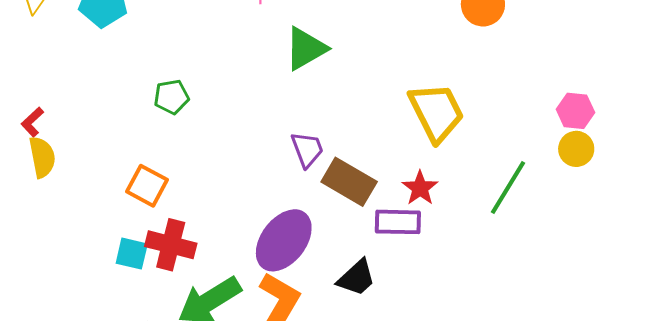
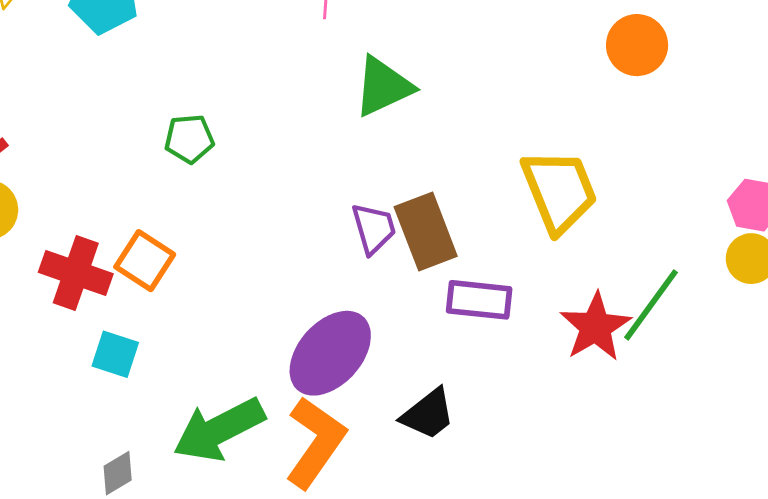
brown rectangle: (349, 182) -> (426, 232), moved, turned 34
red star: (420, 188) -> (595, 327), moved, size x1.4
purple rectangle: (398, 222) -> (479, 300), moved
red cross: (171, 245) -> (76, 273), moved

